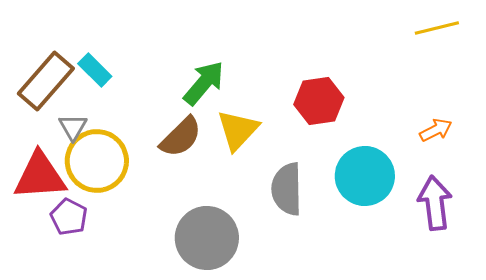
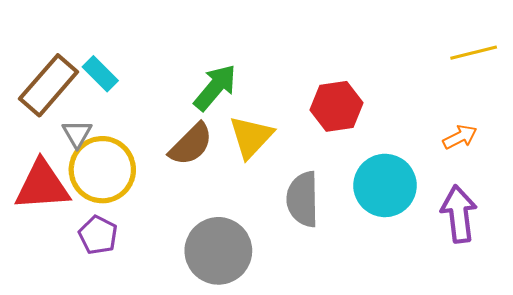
yellow line: (437, 28) -> (474, 53), moved
purple pentagon: (69, 217) -> (98, 235), moved

